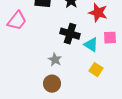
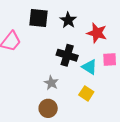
yellow square: (96, 70) -> (86, 93), moved

